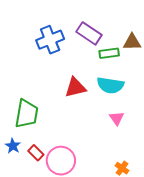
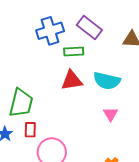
green rectangle: (109, 53) -> (74, 51), moved
red rectangle: (36, 153) -> (30, 130), moved, turned 42

